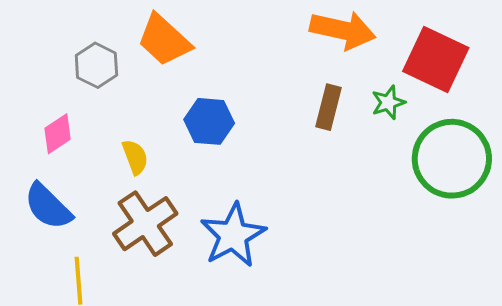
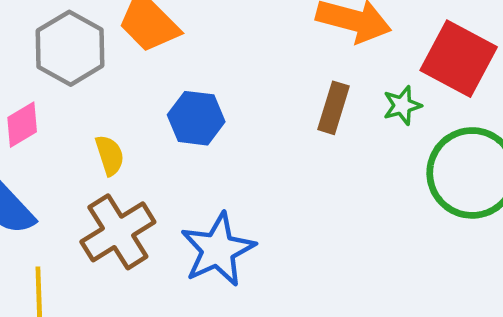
gray hexagon: (96, 65) -> (70, 48), size x1.4

